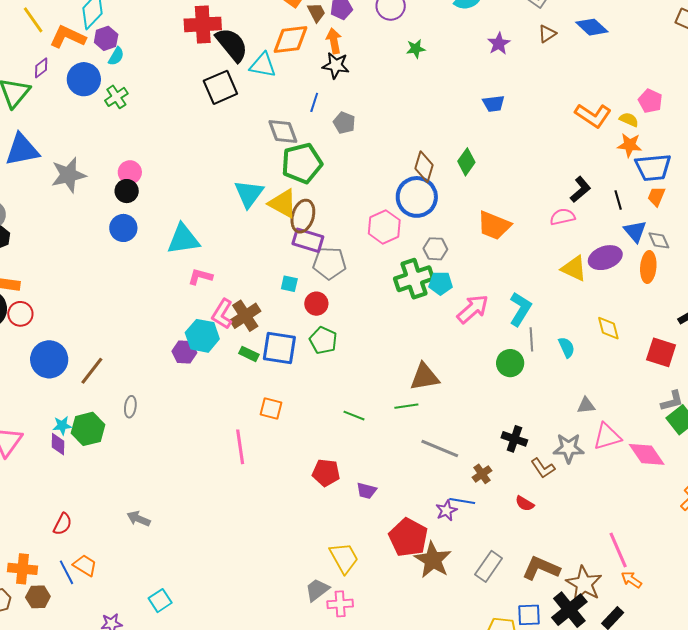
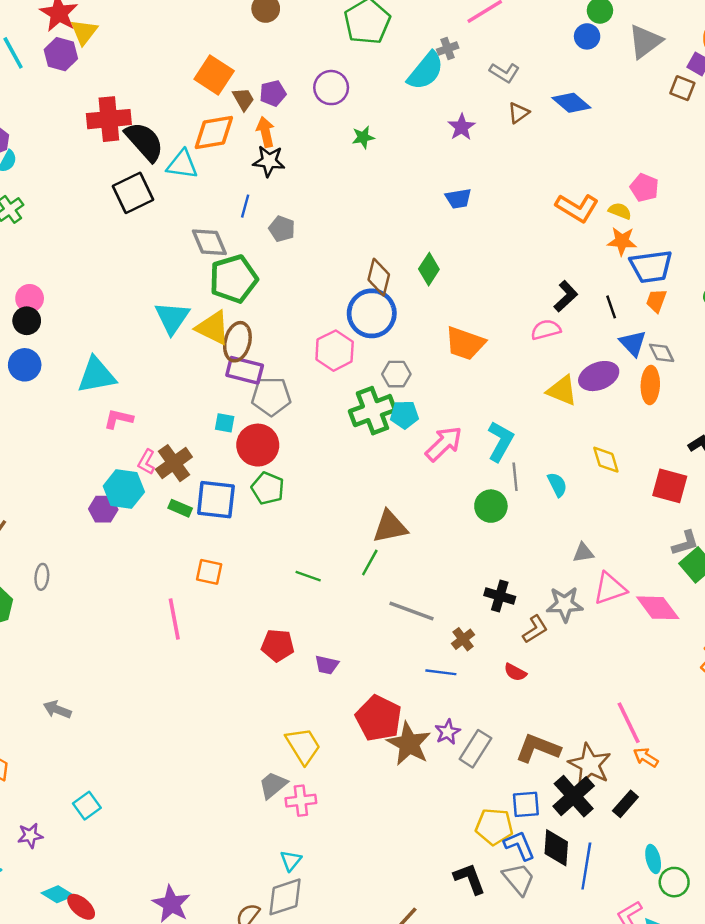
red circle: (316, 304) -> (258, 445), size x1.5
pink L-shape: (222, 314) -> (146, 462), size x0.7
green line: (406, 406) -> (370, 563), turned -50
brown L-shape: (543, 468) -> (535, 629), turned -85
purple star: (446, 510) -> (448, 732), moved

